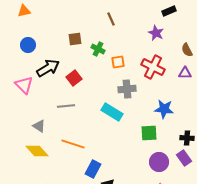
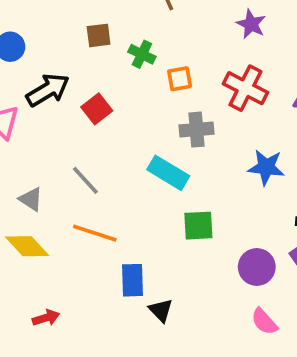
gray line: (66, 106) -> (85, 180), moved, turned 54
green square: (149, 133) -> (198, 226), moved
blue rectangle: (93, 169) -> (132, 280), turned -30

